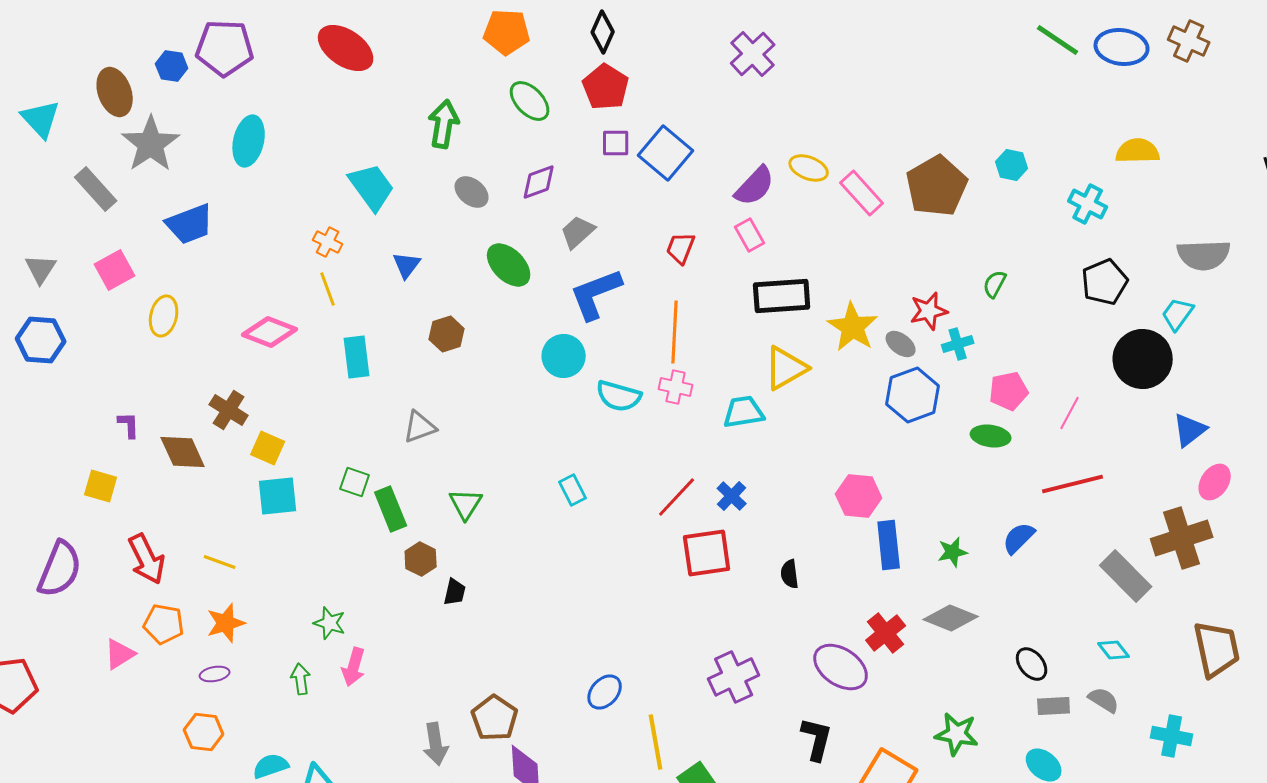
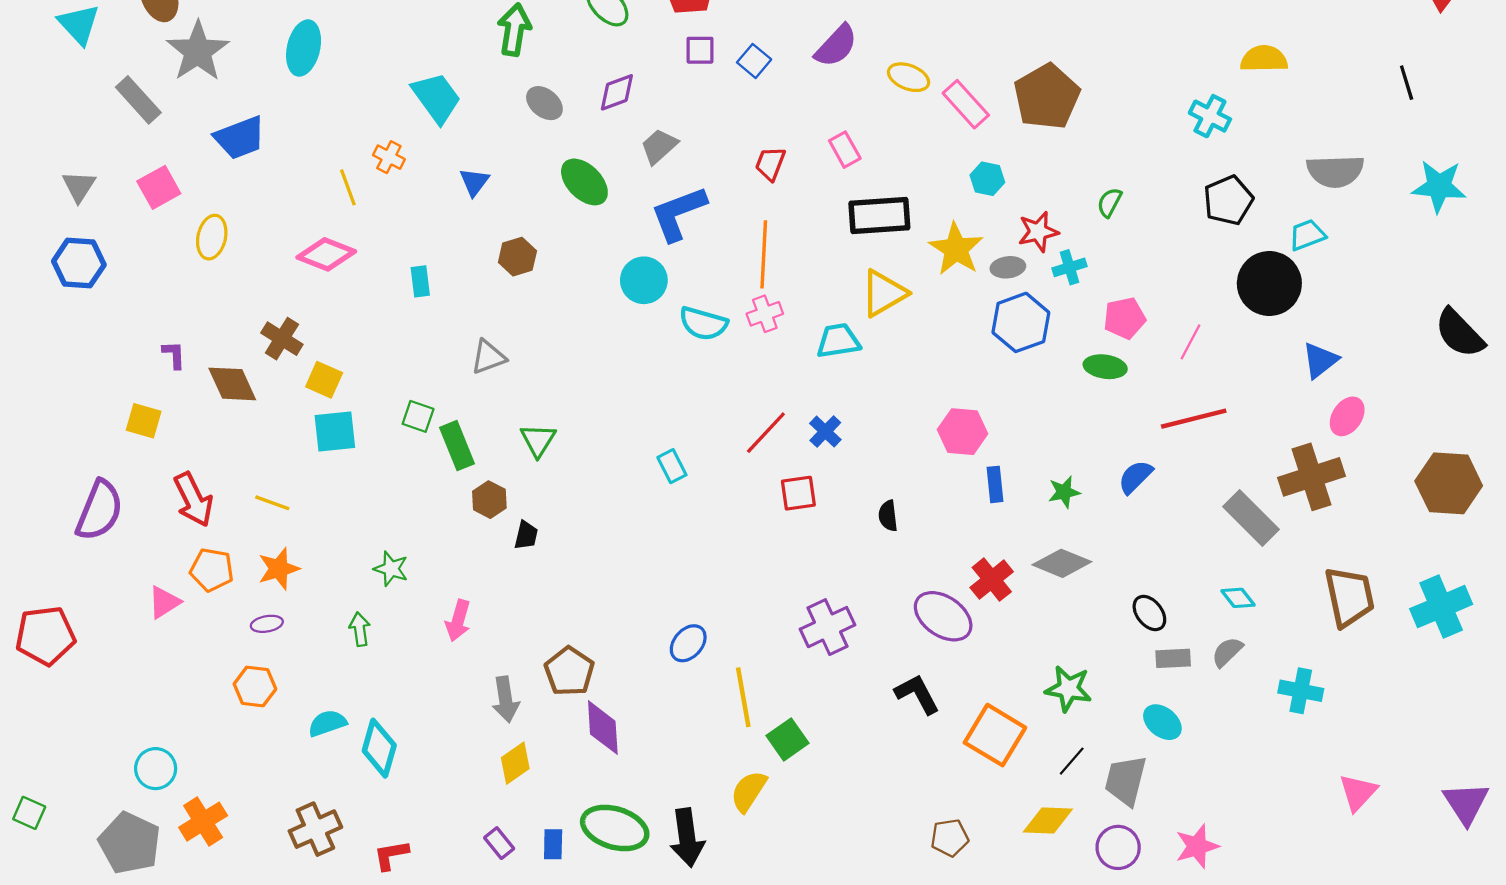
blue square: (666, 153) -> (754, 61), size x0.6
cyan hexagon: (1012, 165) -> (987, 179), moved
purple semicircle: (755, 186) -> (836, 46), moved
yellow line: (328, 289) -> (348, 187), moved
cyan trapezoid: (1178, 314) -> (1307, 235), turned 33
gray ellipse: (901, 344) -> (1008, 267), turned -44
cyan rectangle: (357, 357) -> (420, 281), size x0.7
pink cross: (676, 387) -> (765, 314), turned -32
cyan rectangle: (573, 490) -> (672, 466), moved
blue rectangle: (889, 545) -> (995, 484), size x0.7
red square: (707, 553) -> (798, 493), size x0.7
pink arrow: (354, 667) -> (458, 621), moved
gray semicircle: (1104, 700) -> (1227, 652), turned -76
black L-shape: (817, 739) -> (917, 694), turned -42

